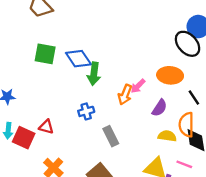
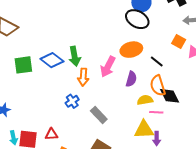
green arrow: (94, 74) -> (75, 56), moved
pink arrow: (138, 86) -> (108, 67), size x1.5
orange arrow: (125, 95) -> (83, 77), moved
red triangle: (46, 127) -> (51, 134), moved
pink line: (184, 164) -> (156, 112), moved

